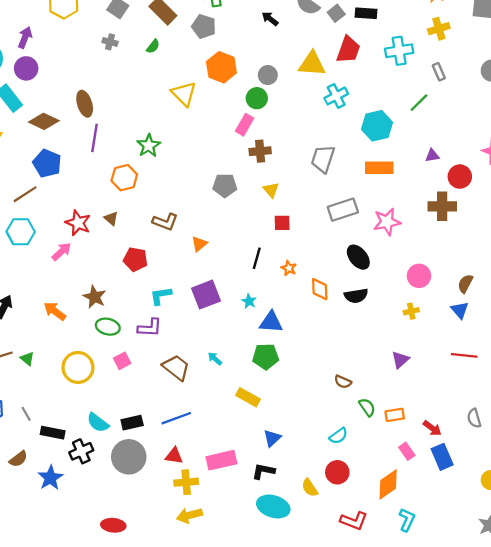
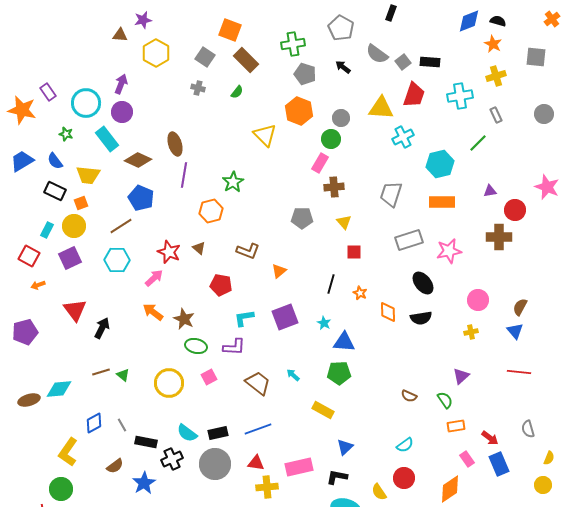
gray pentagon: (204, 26) -> (305, 74), moved
orange arrow: (55, 311) -> (153, 312), moved
green semicircle: (367, 407) -> (445, 400), moved

